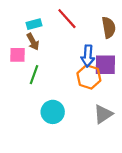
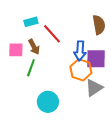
red line: (67, 19) -> (52, 34), moved
brown arrow: (33, 42) -> (34, 47), moved
gray triangle: (103, 114) -> (94, 88), moved

